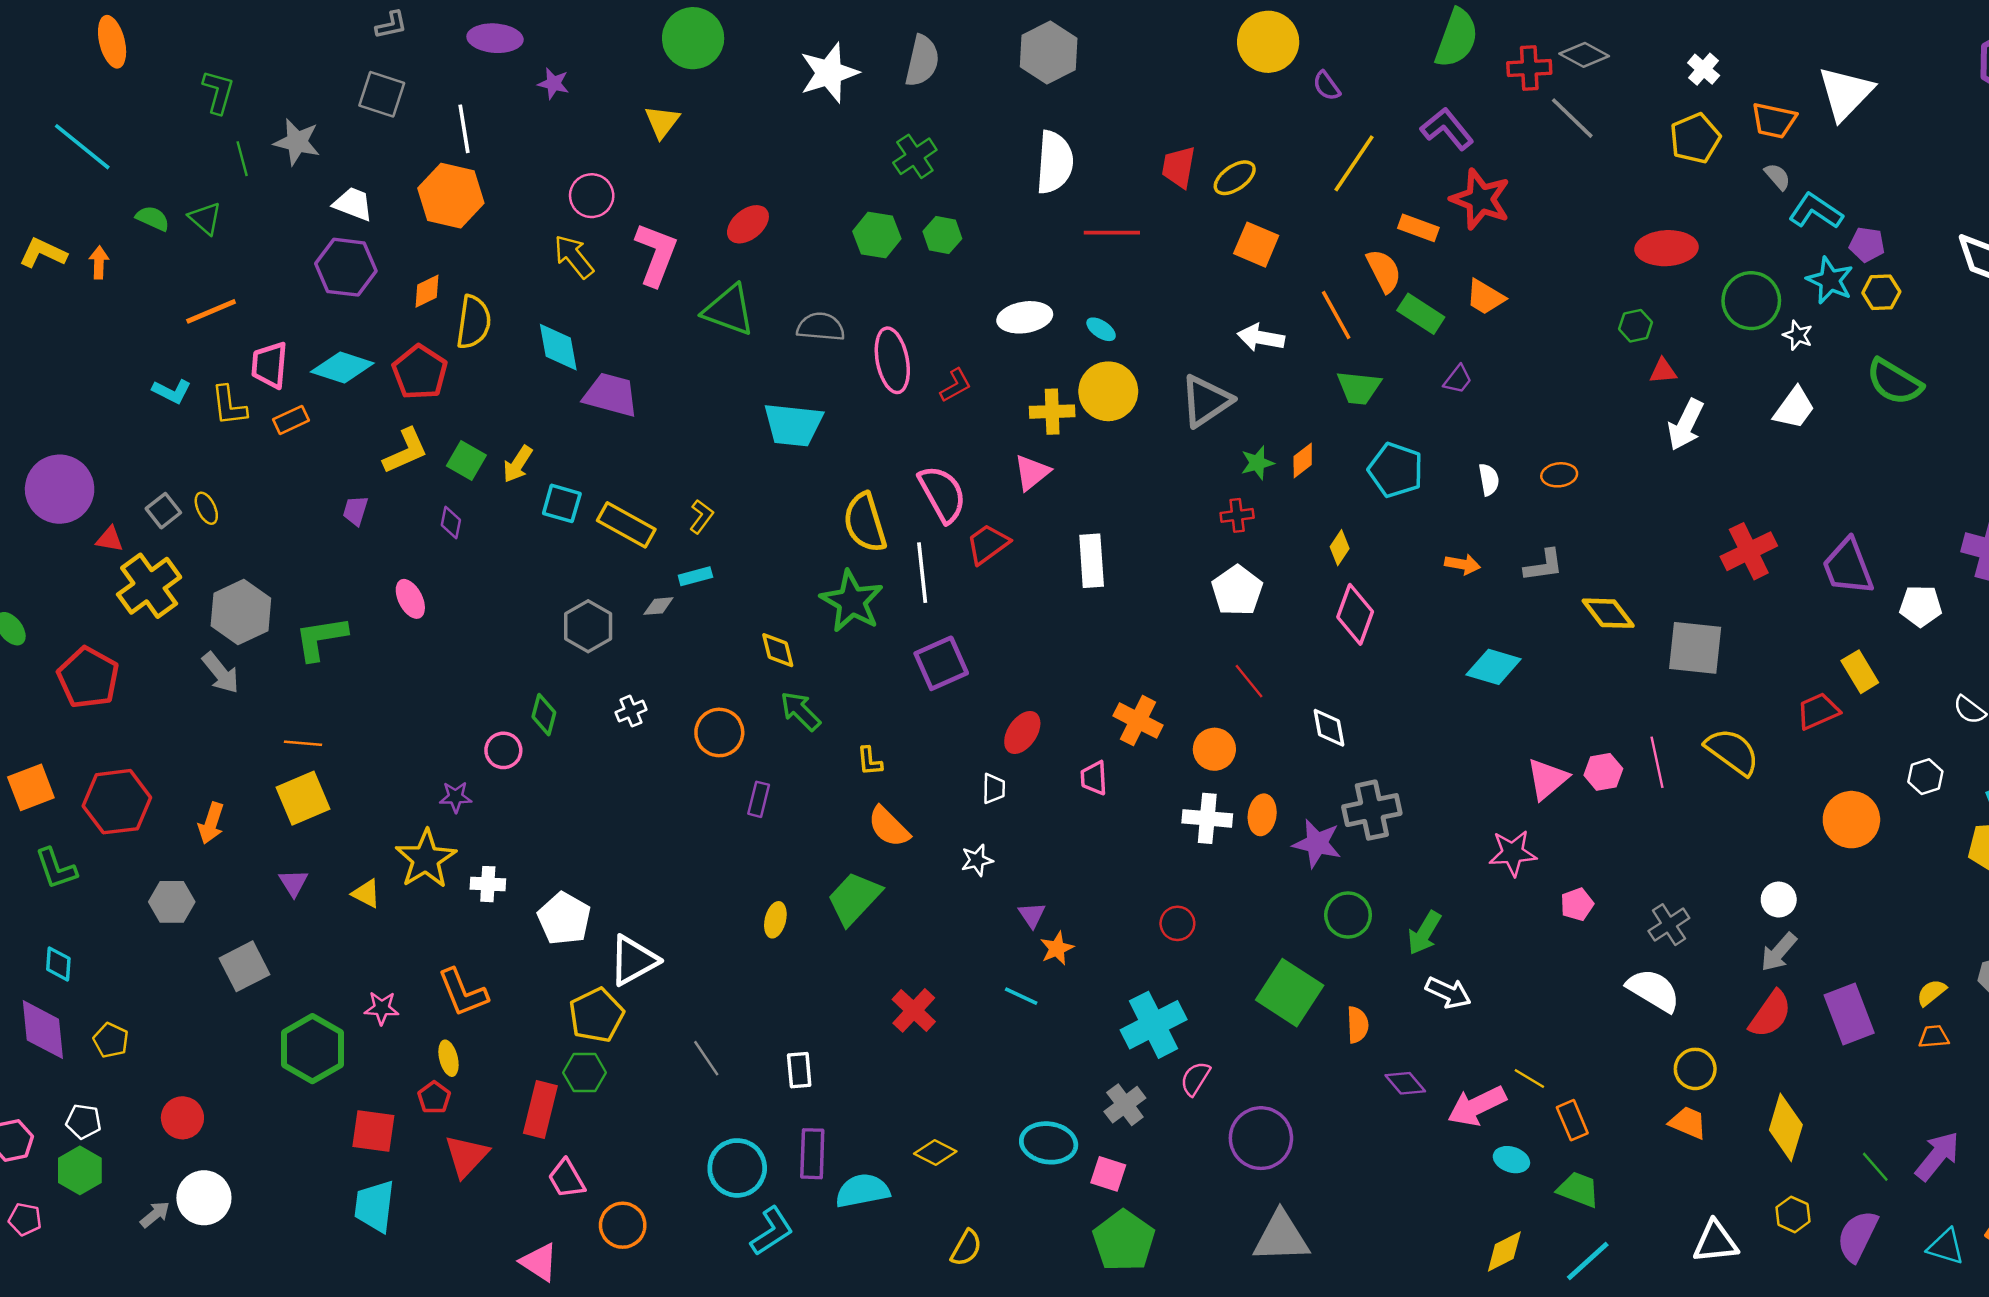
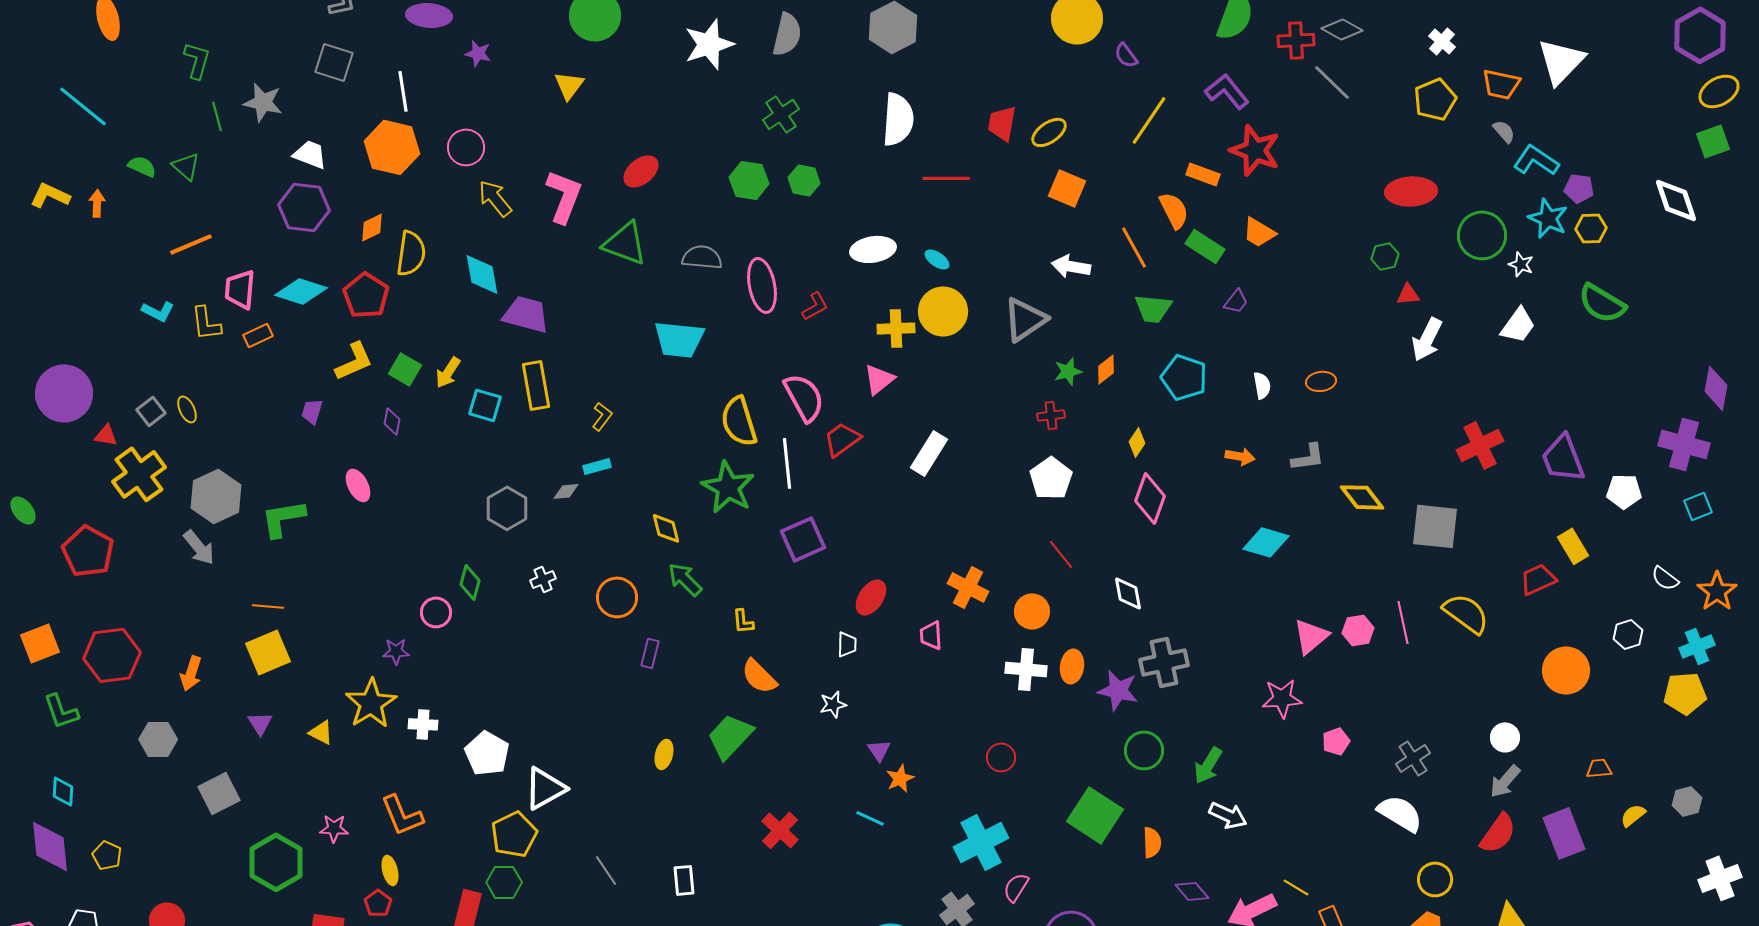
pink circle: (592, 196) -> (466, 147), moved
yellow rectangle: (626, 525) -> (536, 385), moved, turned 51
white rectangle: (1092, 561) -> (929, 453), turned 36
orange trapezoid: (1934, 1037) -> (1599, 768), moved

